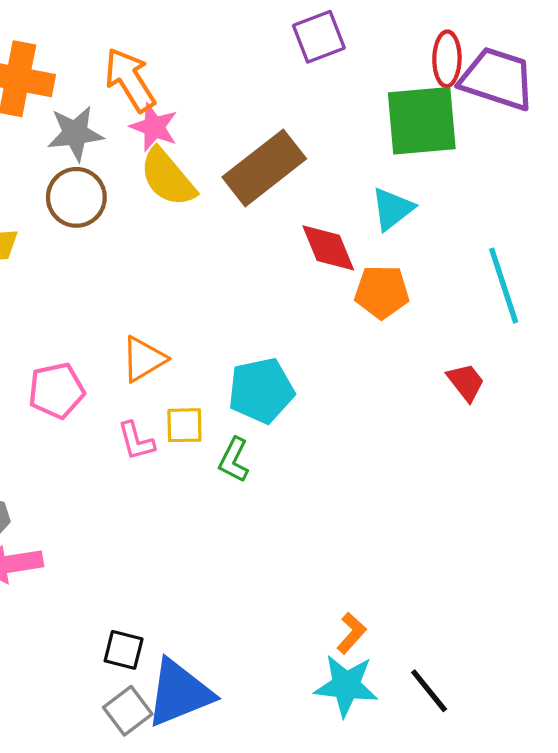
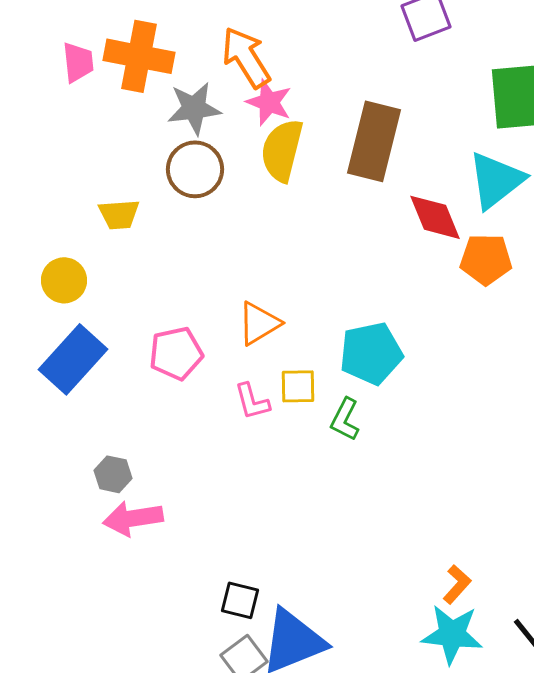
brown rectangle: (264, 168) -> (374, 141), turned -38
yellow semicircle: (168, 177) -> (282, 150), turned 54
cyan triangle: (392, 209) -> (496, 180), size x1.4

